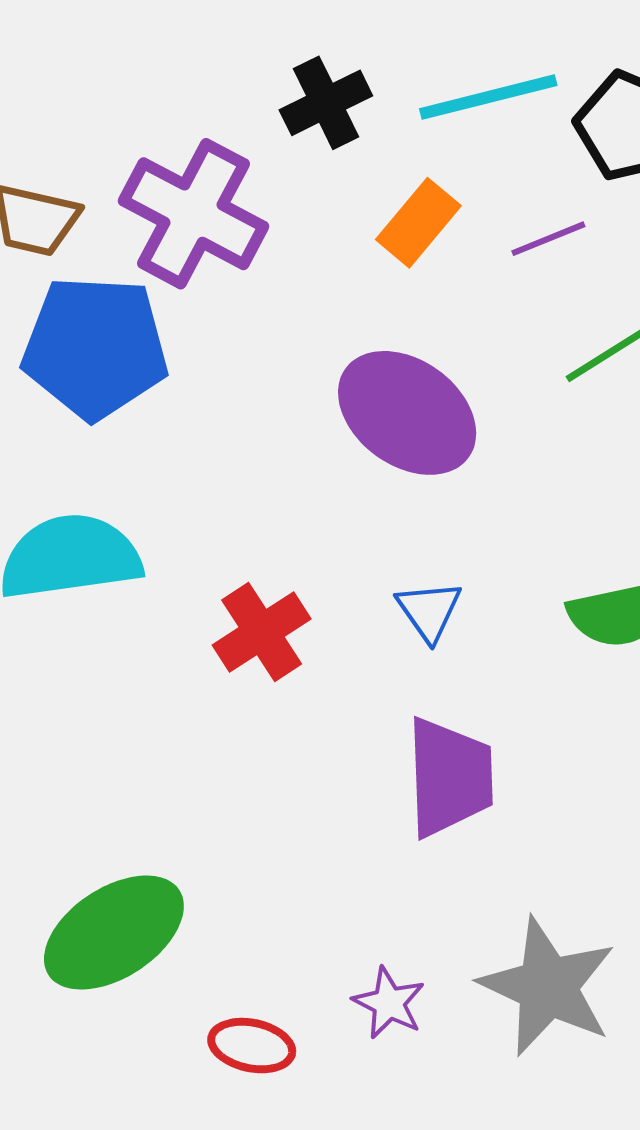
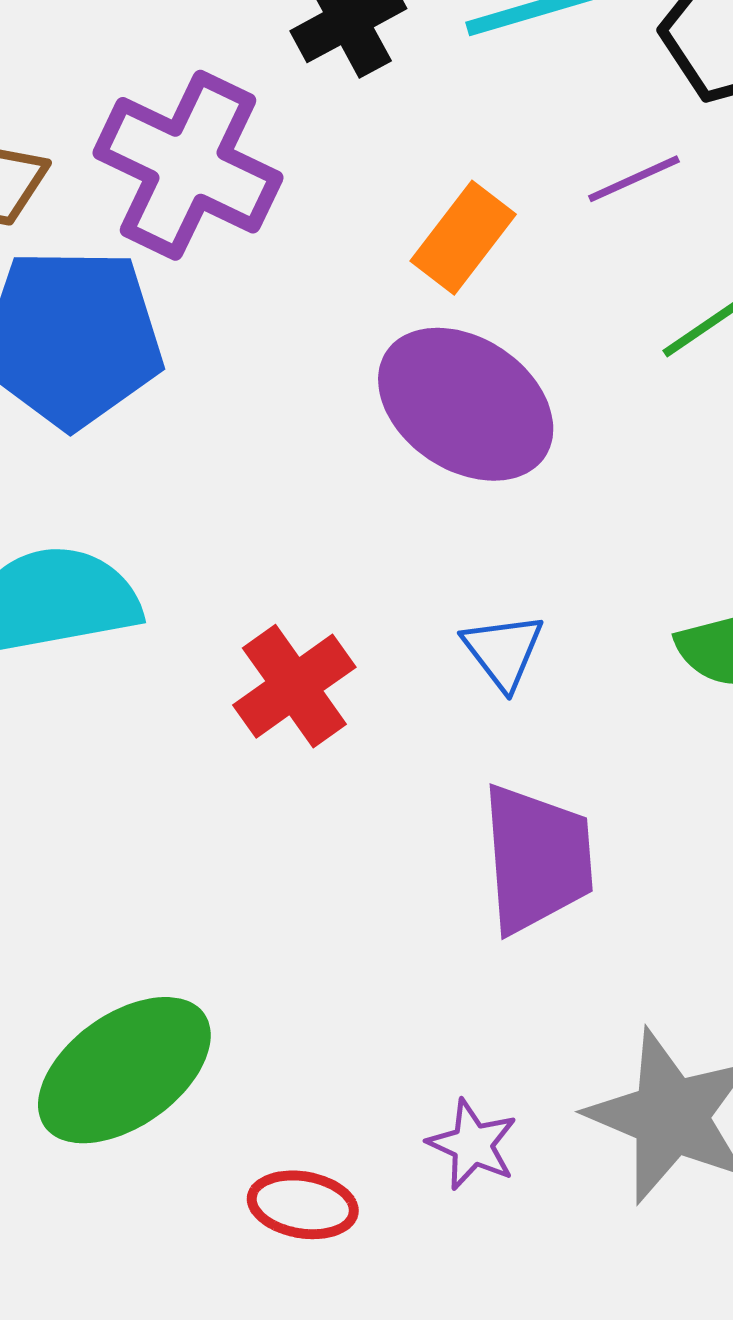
orange rectangle: (418, 223) -> (463, 238), moved

